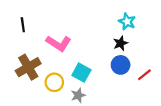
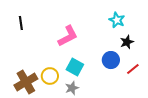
pink L-shape: (59, 43) -> (68, 36), moved, turned -60
black star: (121, 43) -> (127, 42), moved
brown cross: (28, 67) -> (26, 82), moved

